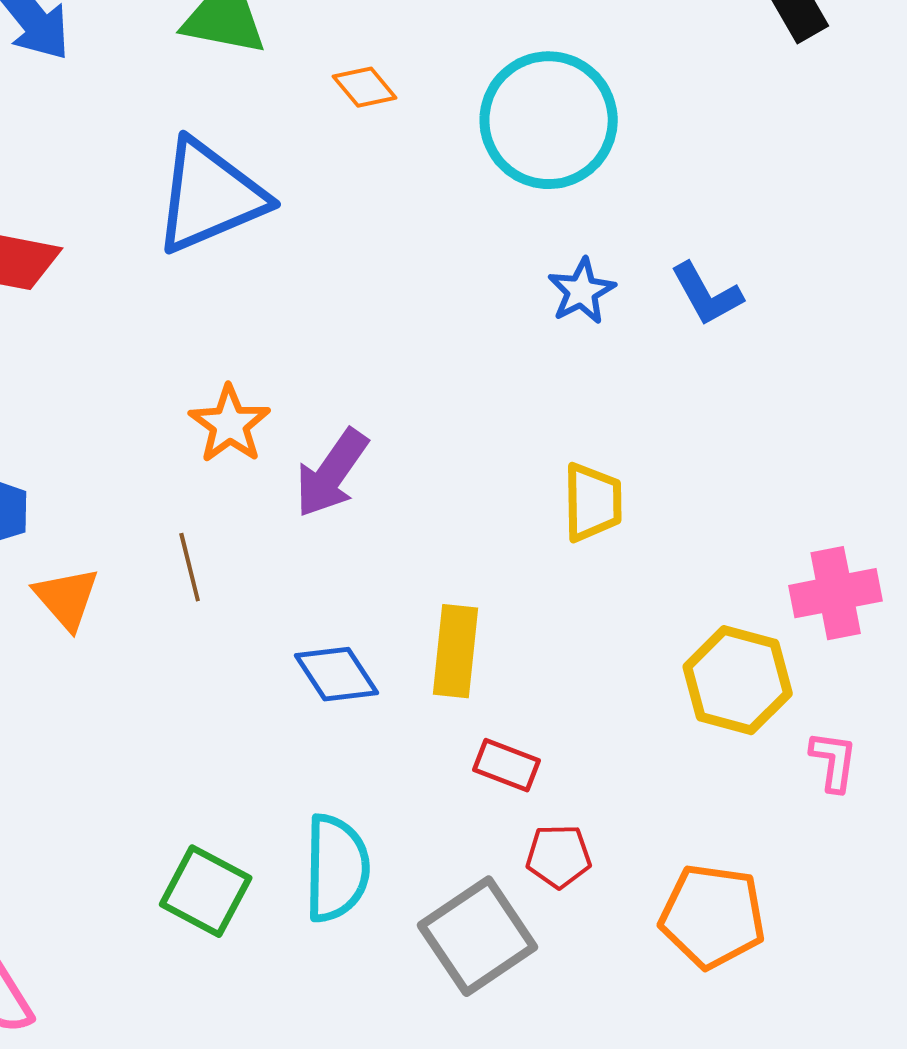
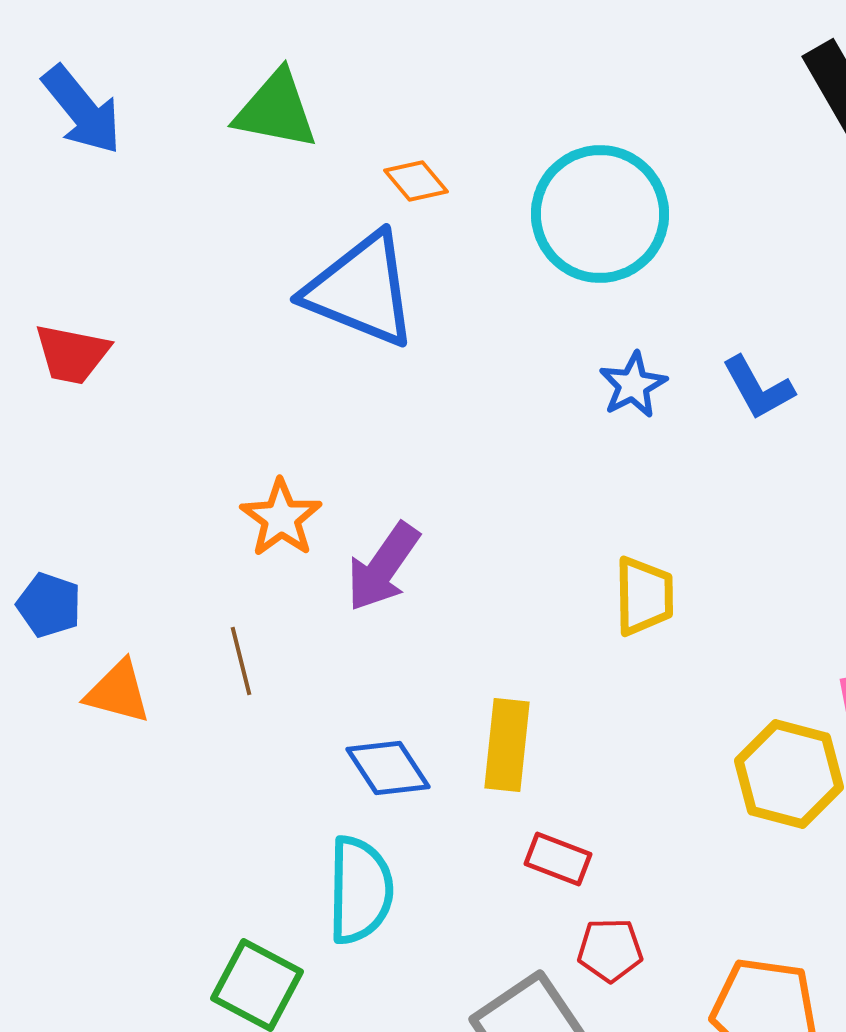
blue triangle: (210, 196) -> (361, 290), moved, turned 45
orange triangle: (67, 598) -> (118, 692), turned -34
cyan semicircle: (337, 868) -> (360, 890), moved

